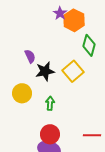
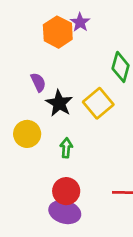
orange hexagon: (74, 20) -> (58, 32), moved
black star: (45, 71) -> (59, 103), turned -30

